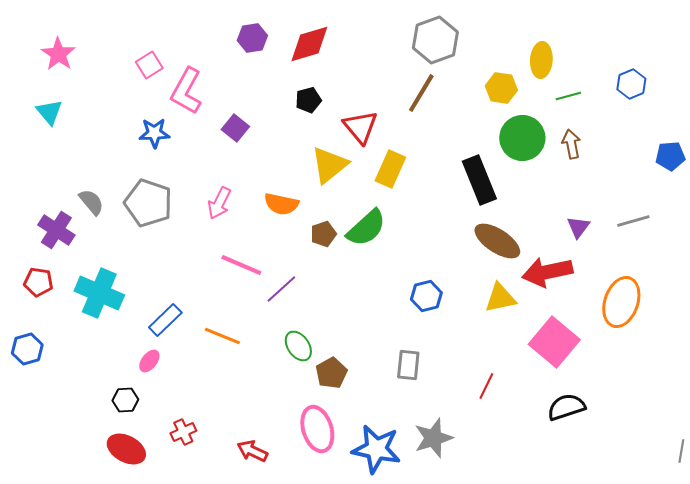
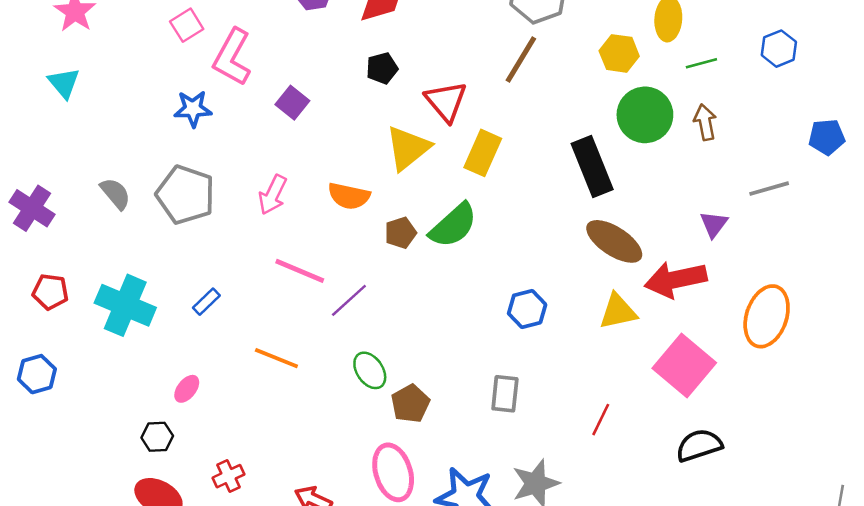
gray line: (633, 221) -> (769, 189), moved
purple cross: (56, 230) -> (32, 208), moved
blue rectangle: (165, 320) -> (206, 302), moved, size x0.7

